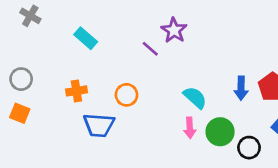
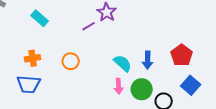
purple line: (150, 49) -> (89, 26), turned -72
blue arrow: (241, 88) -> (148, 60), moved
blue trapezoid: (99, 125) -> (29, 84), moved

